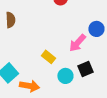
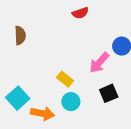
cyan circle: (65, 76) -> (71, 102), moved

